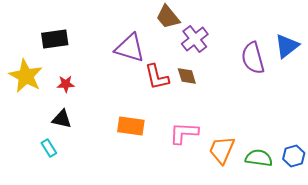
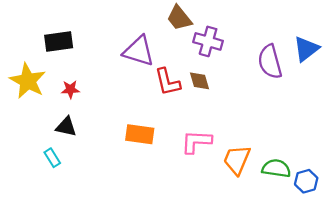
purple cross: (195, 39) -> (208, 41), turned -36
blue hexagon: (294, 156) -> (306, 181), moved

